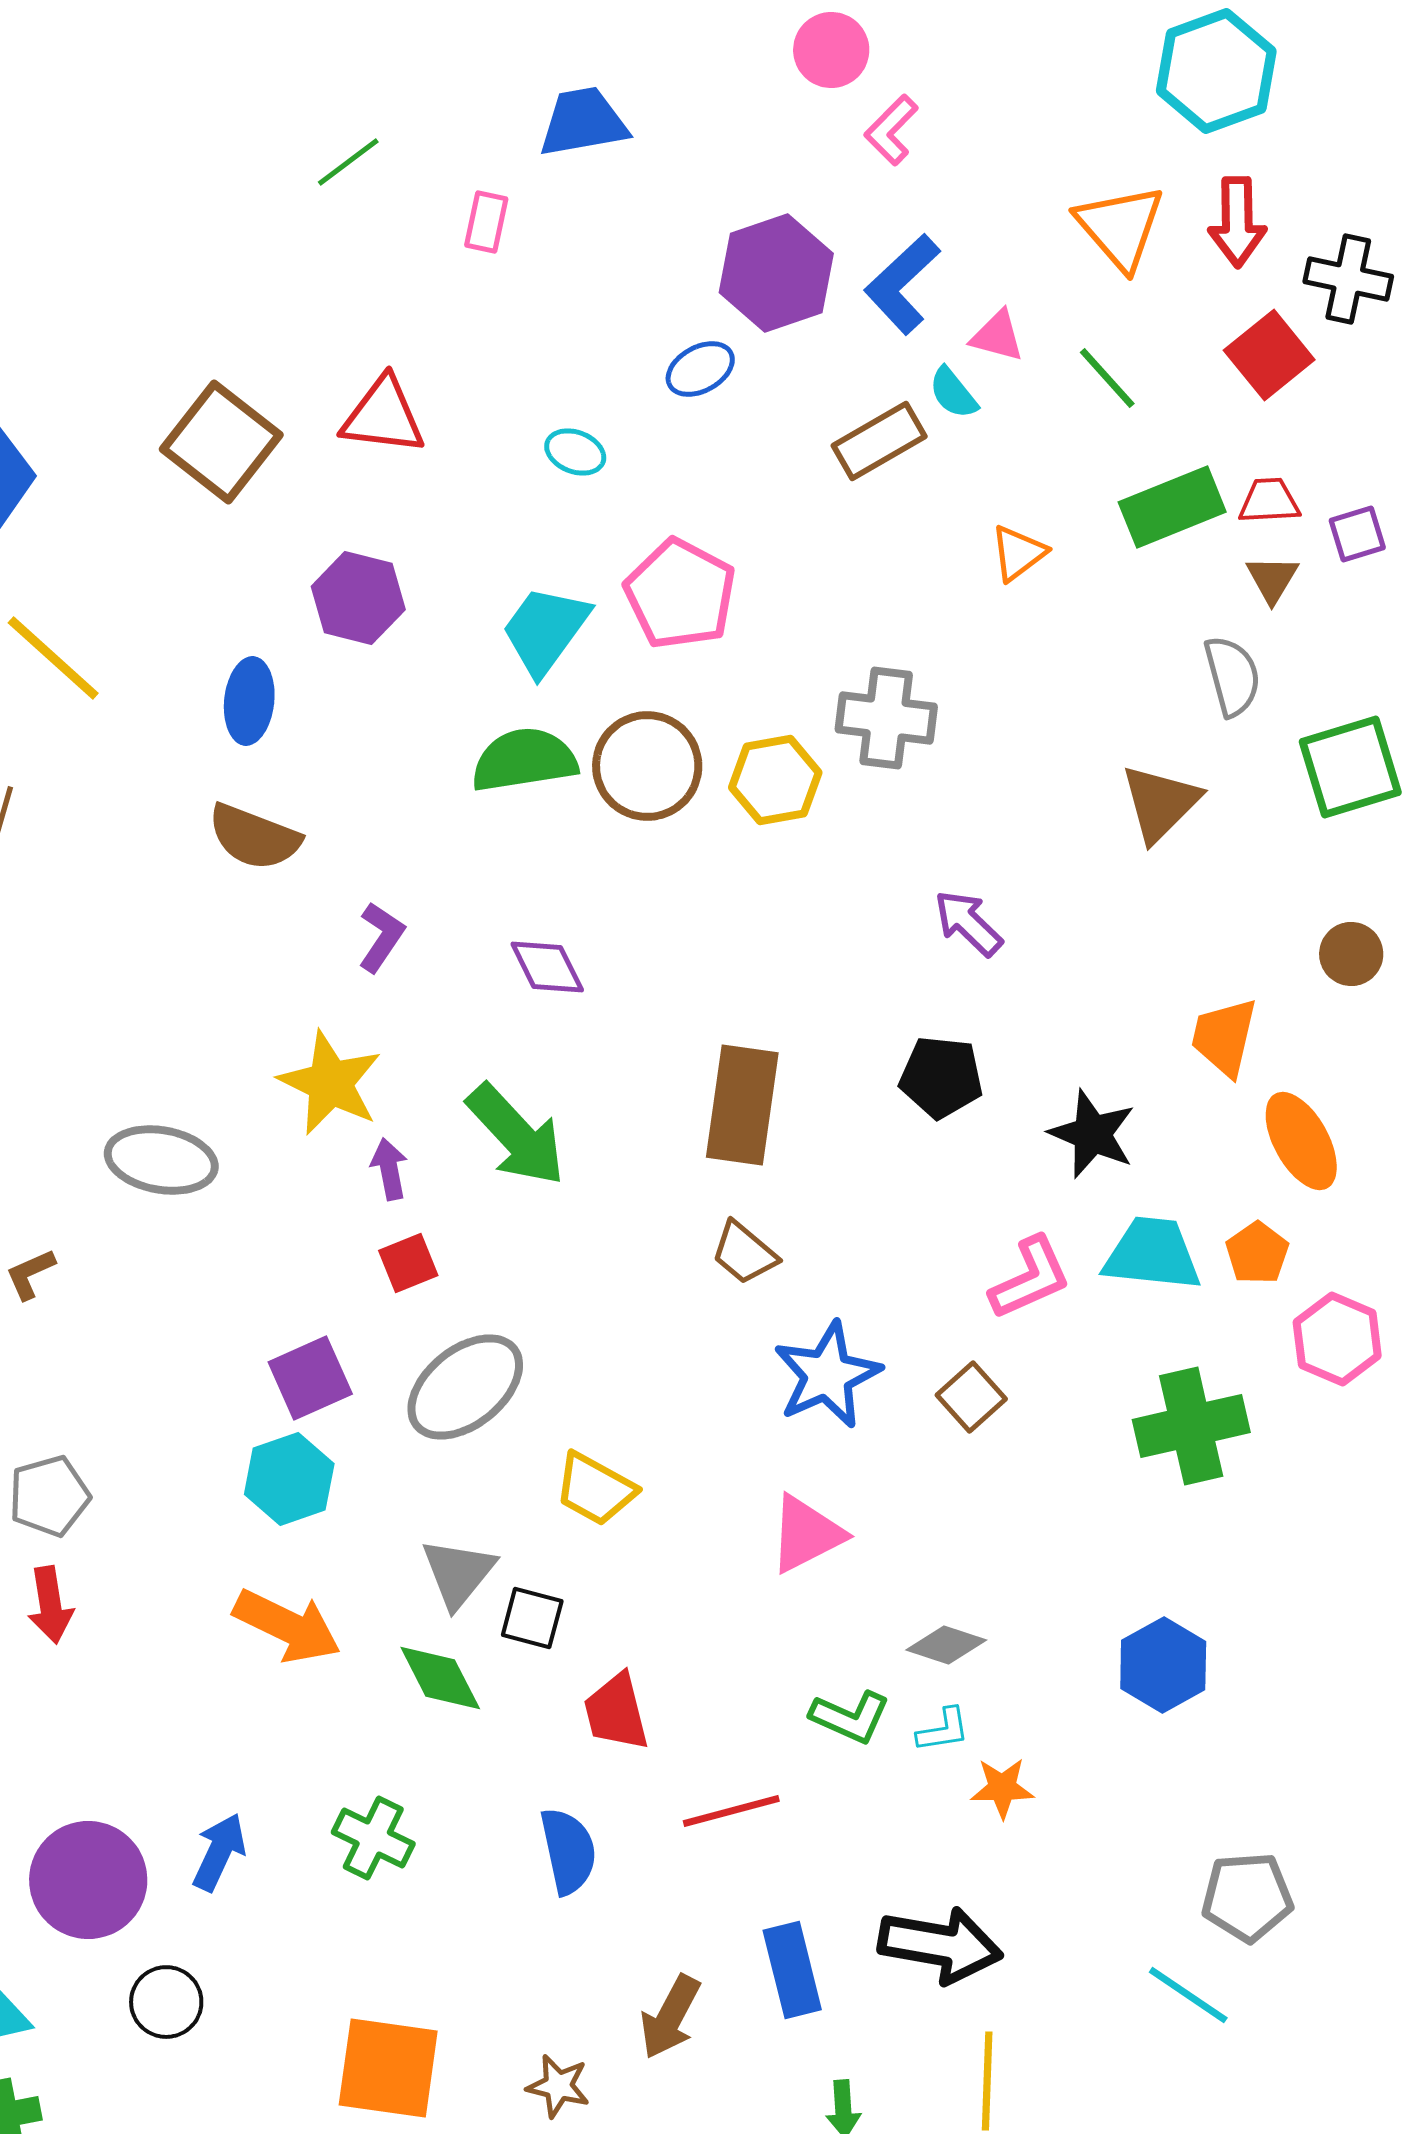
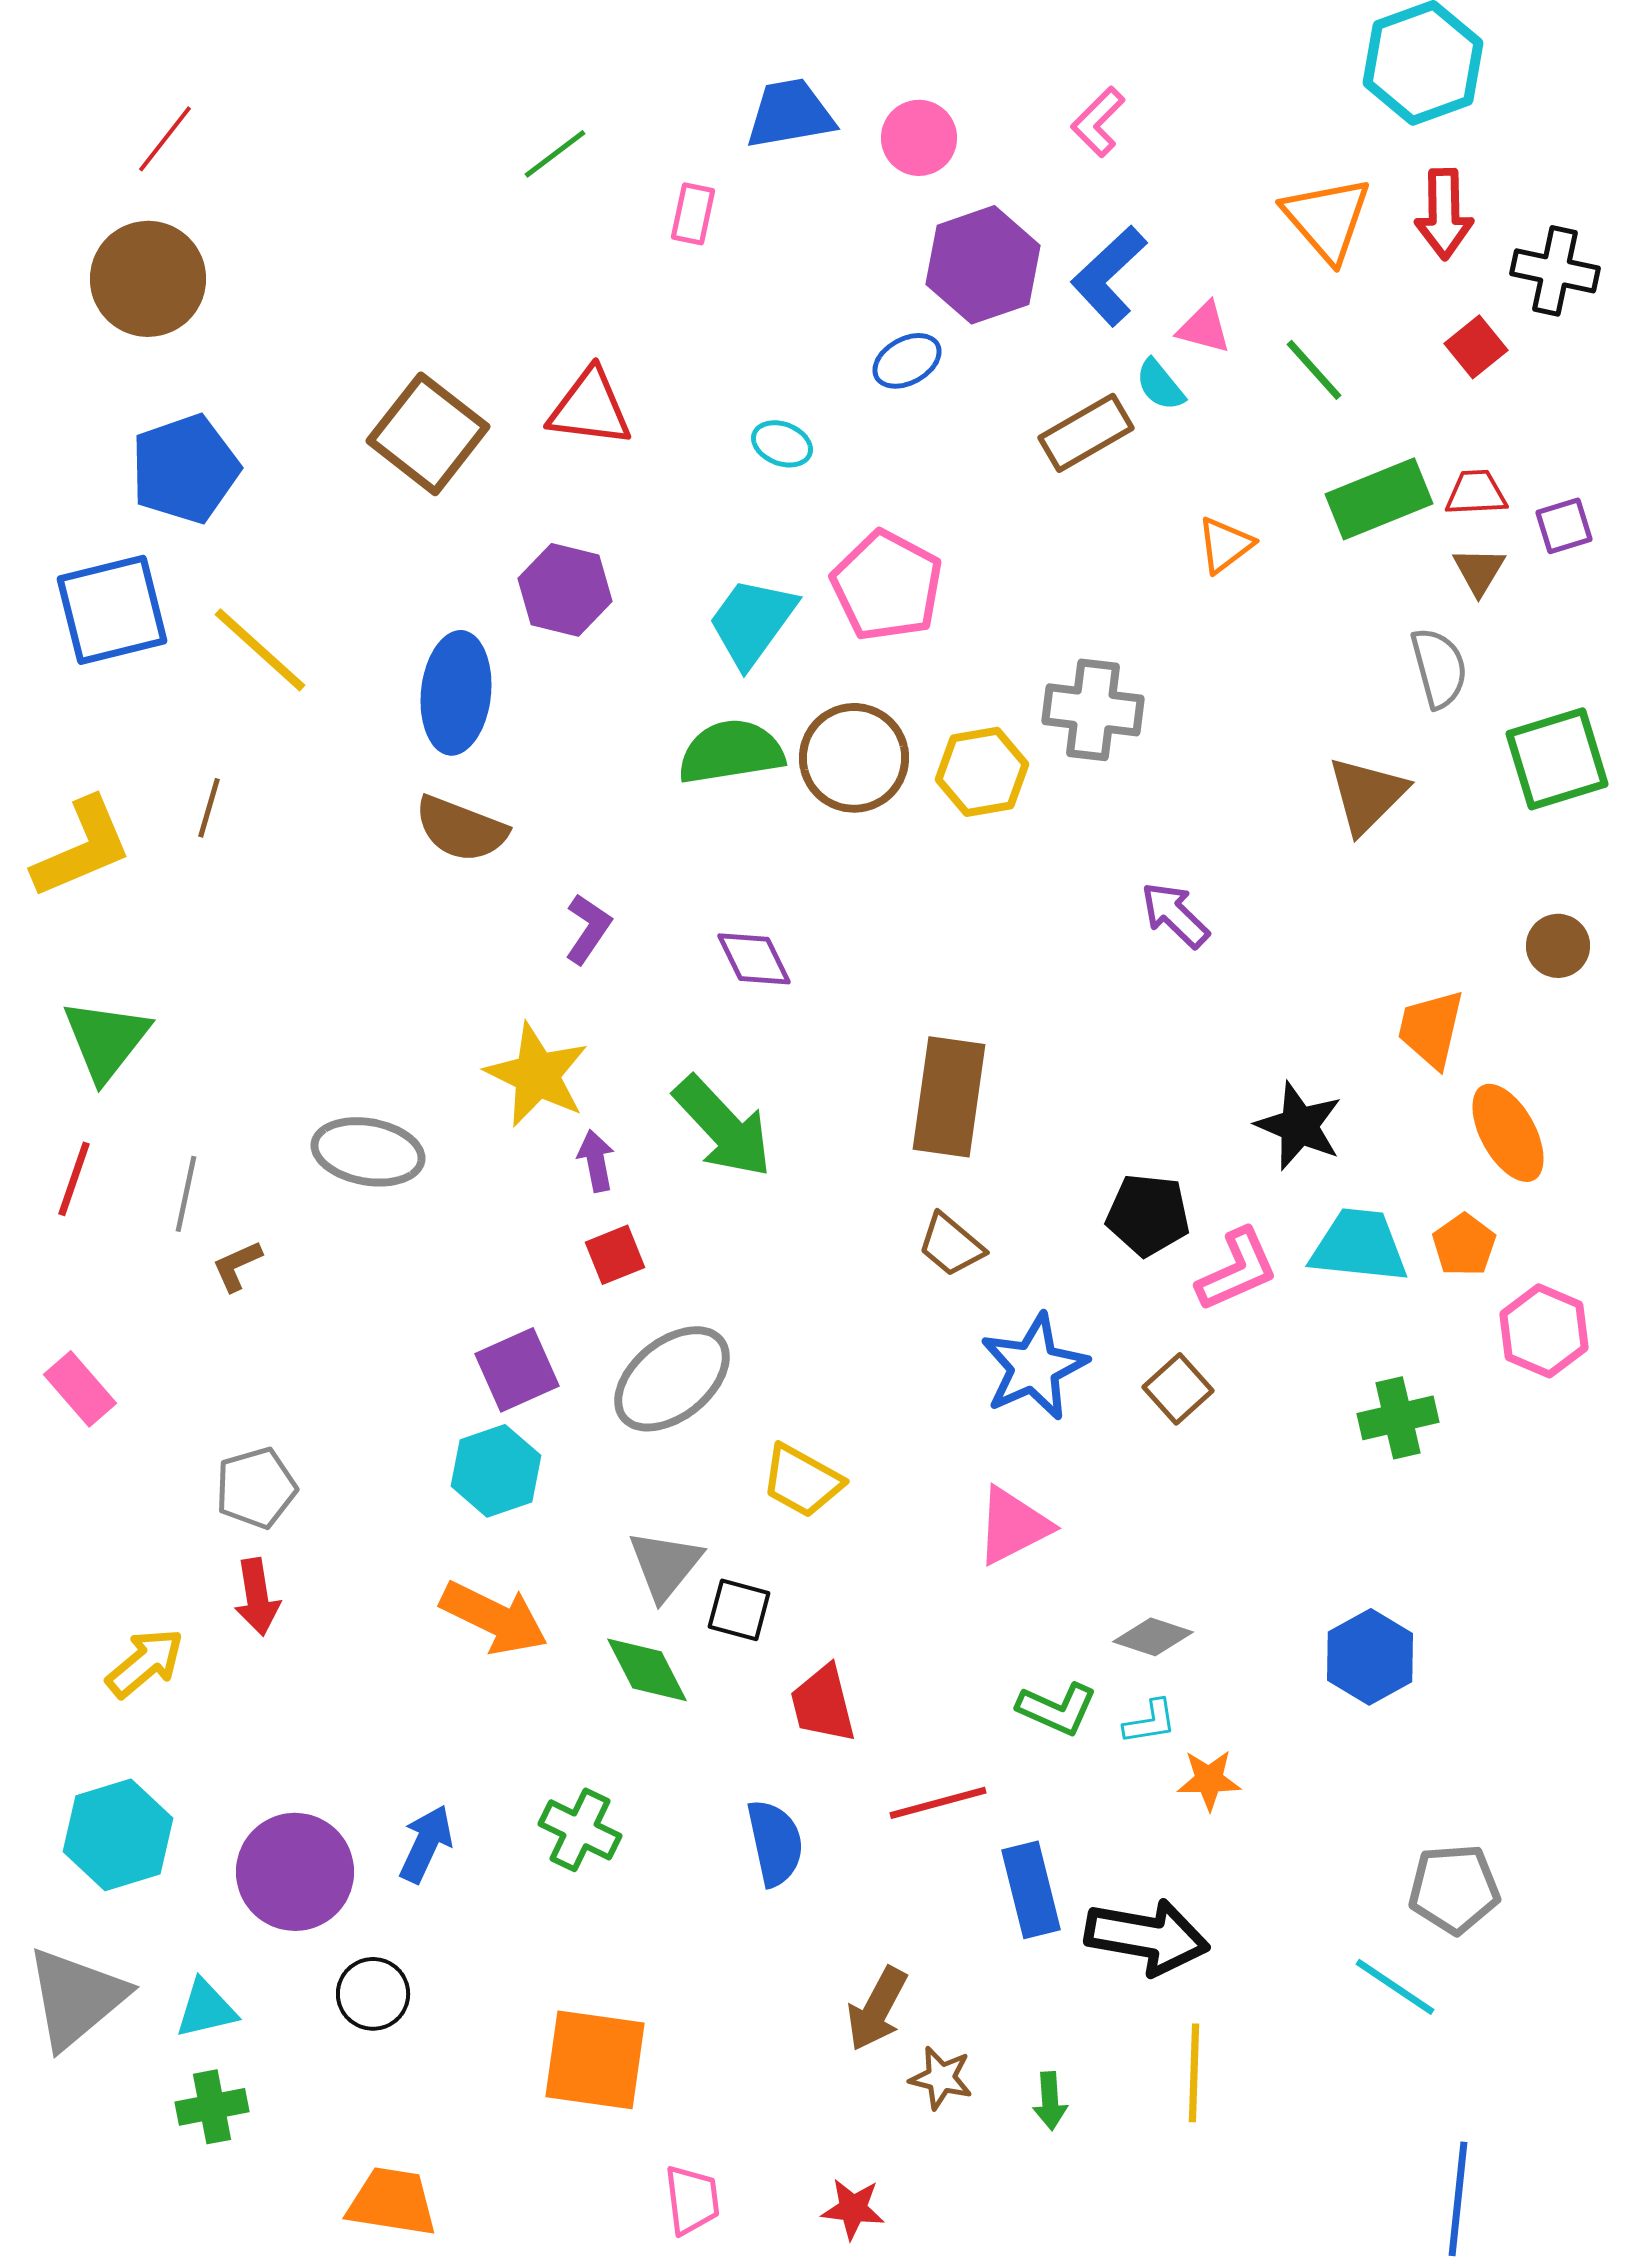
pink circle: (831, 50) -> (919, 138), moved
red square: (1269, 355) -> (1476, 347), size x0.7
blue ellipse: (249, 701) -> (456, 693), size x1.4
black pentagon: (941, 1077) -> (1148, 1215), moved
green cross: (1191, 1426) -> (1398, 1418), size x0.7
blue rectangle: (792, 1970) -> (1031, 1890), moved
brown star: (558, 2086) -> (941, 2078), moved

